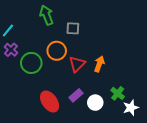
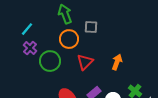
orange circle: (57, 51) -> (69, 39), moved
red triangle: (77, 64) -> (85, 62), moved

